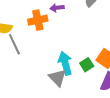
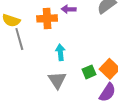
cyan arrow: (65, 63) -> (60, 52), moved, size x0.7

